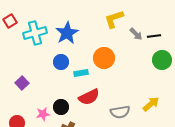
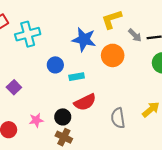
blue star: (67, 33) -> (84, 39), moved, turned -30
orange circle: (104, 58) -> (113, 55), moved
black circle: (61, 107) -> (63, 117), moved
gray semicircle: (120, 112) -> (118, 118), turned 90

